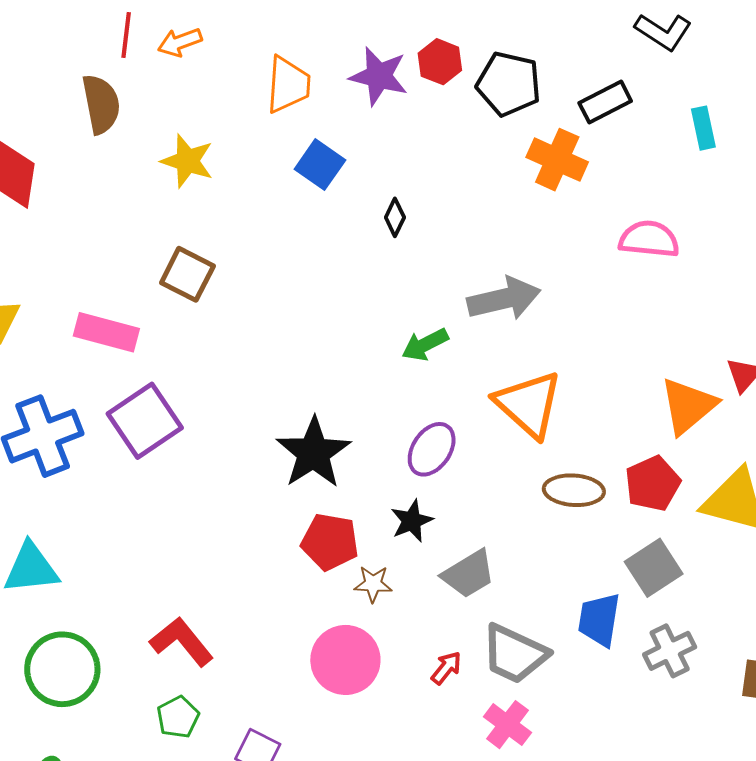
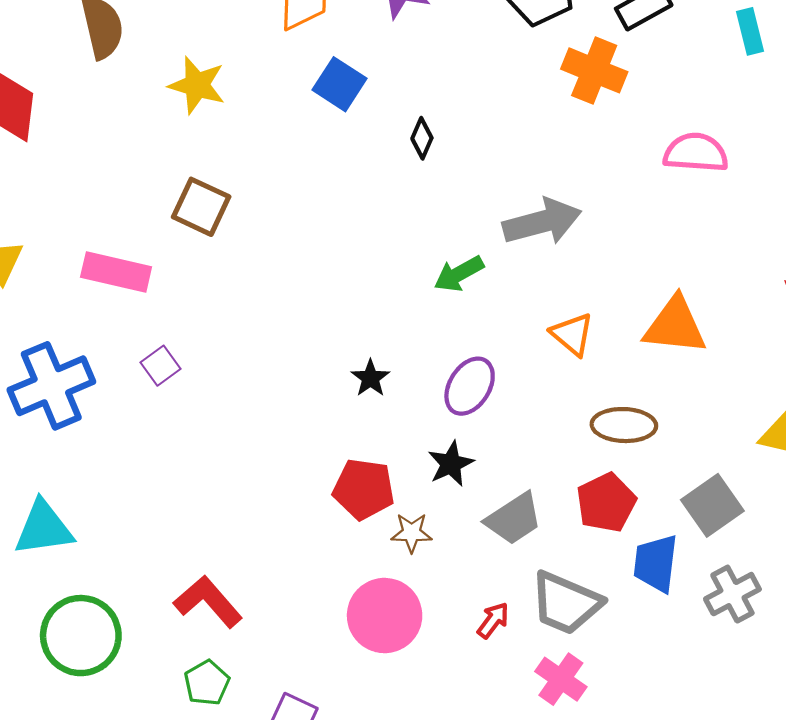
orange triangle: (529, 404) -> (572, 334), size x0.6
orange triangle: (688, 406) -> (675, 326), moved, turned 48
purple square: (145, 421) -> (161, 366), size x0.5
black star: (314, 453) -> (370, 378), moved, size x0.5
red pentagon: (653, 484) -> (606, 503), moved

